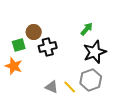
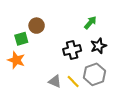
black cross: (48, 47) -> (72, 50), moved
black star: (95, 52) -> (99, 46), size x0.7

